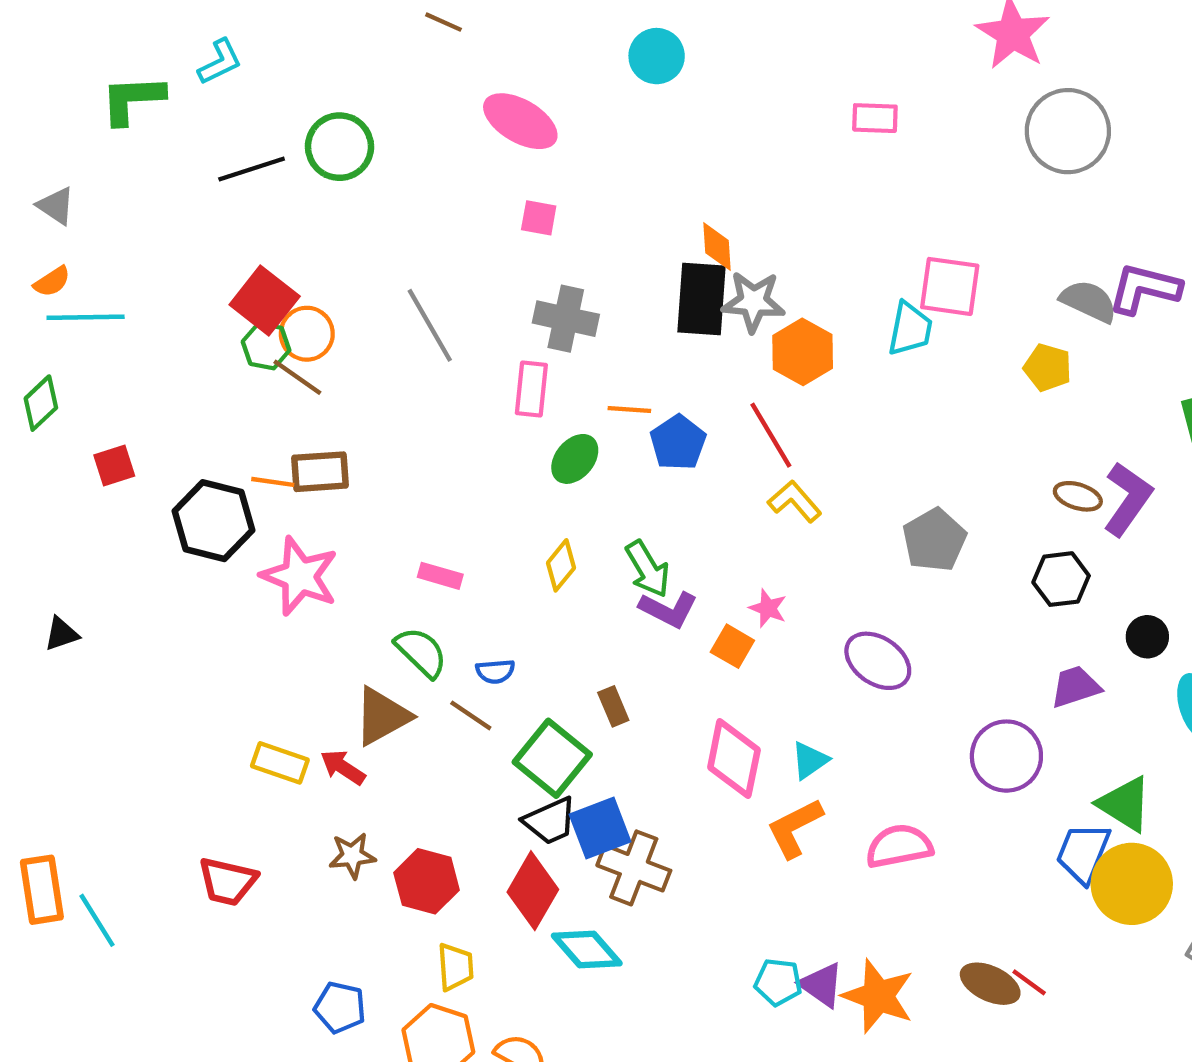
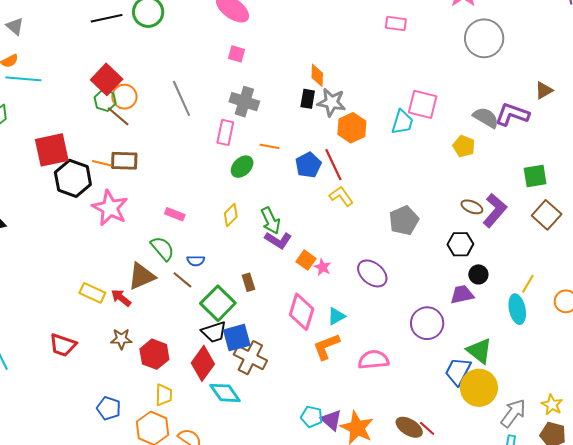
black rectangle: (701, 299) -> (308, 99), size x0.6
blue pentagon: (678, 443) -> (308, 165), moved
red square: (114, 466) -> (52, 150), moved, size x1.8
pink star: (768, 608) -> (323, 267), moved
black circle: (1147, 637) -> (478, 274), moved

